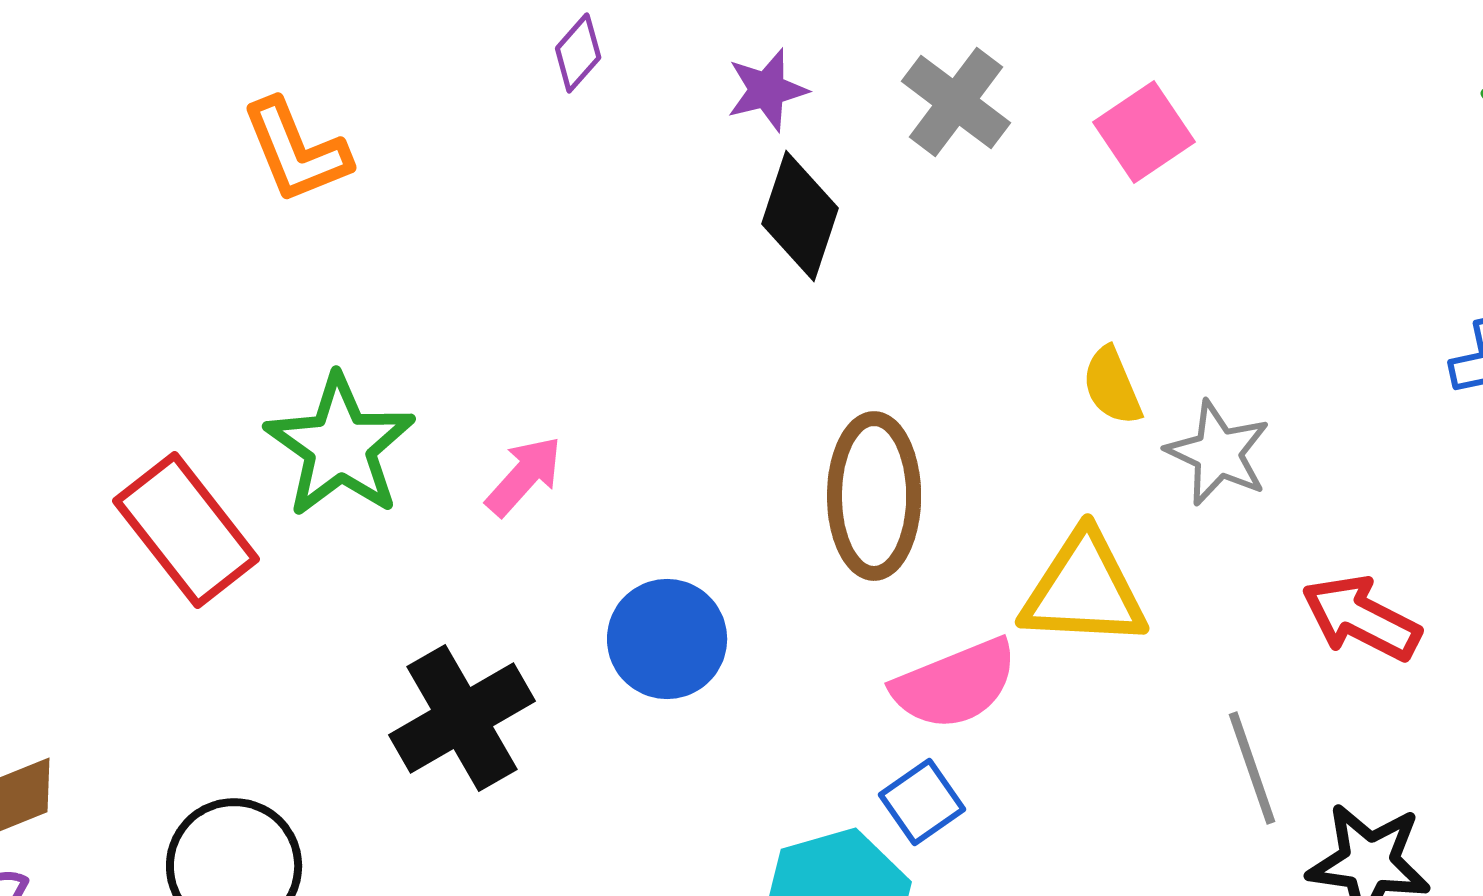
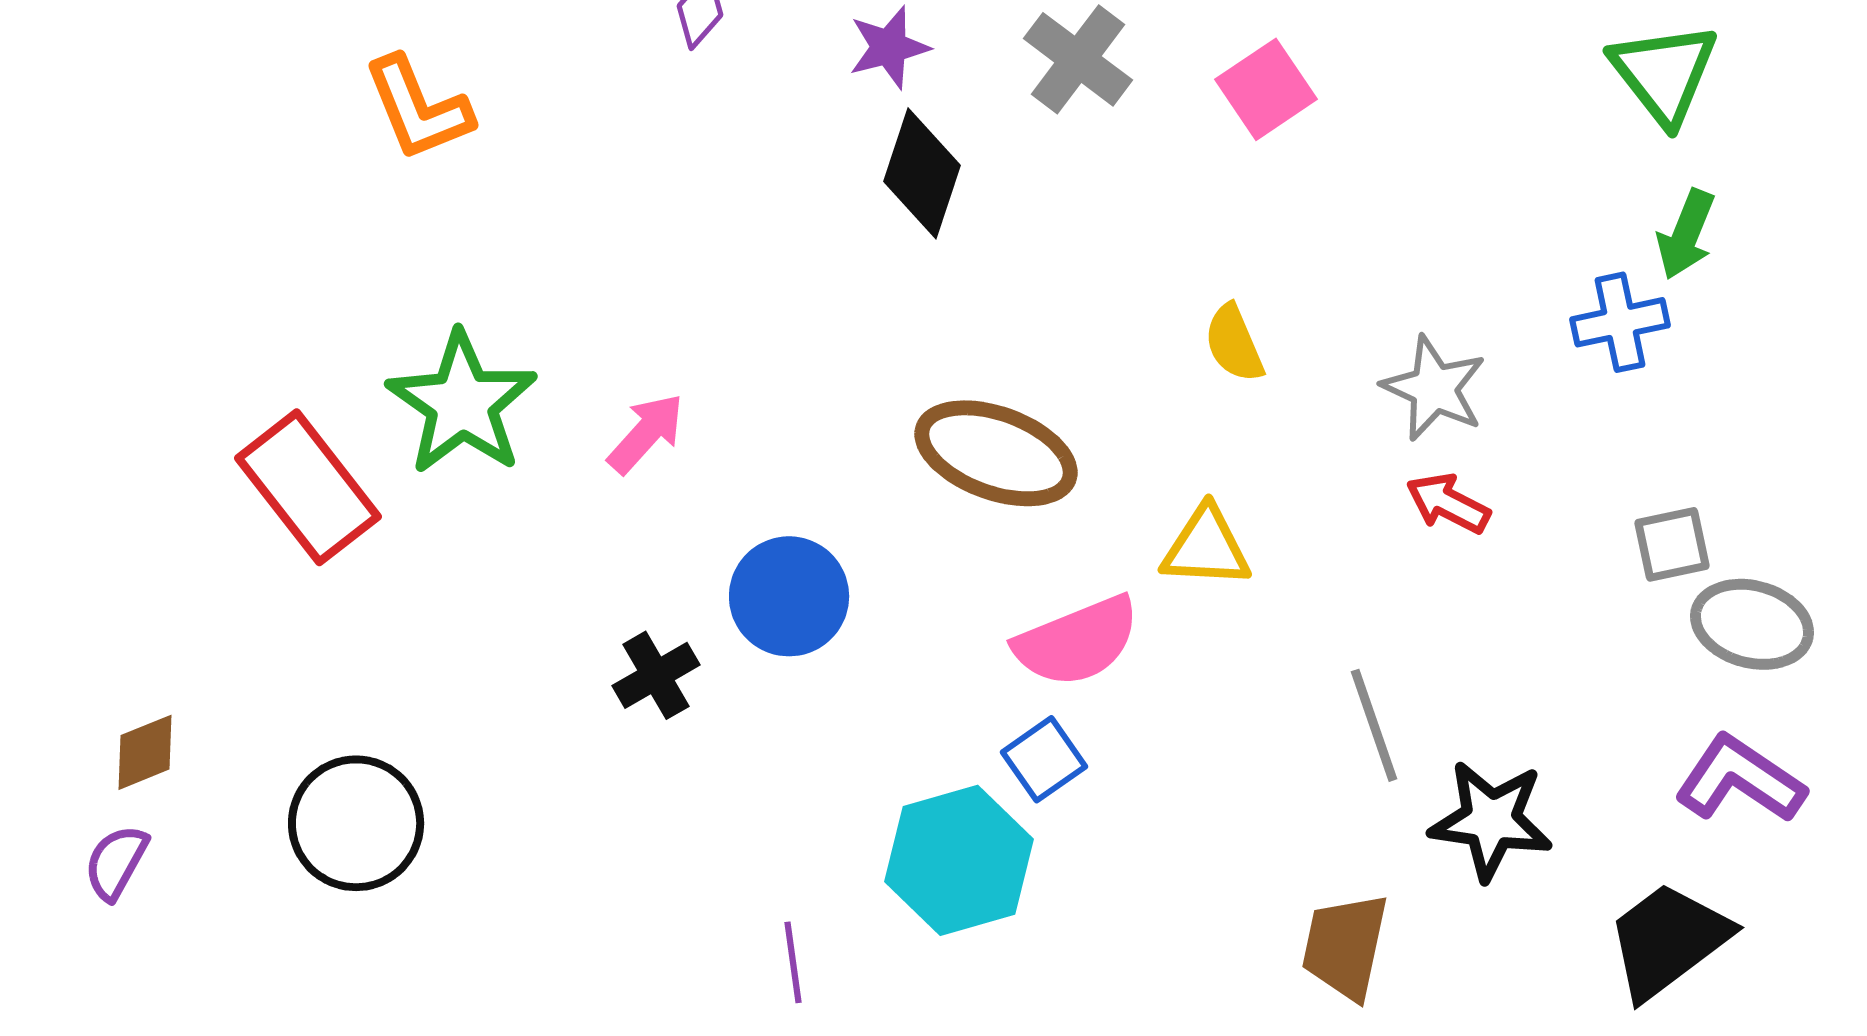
gray star: (1218, 453) -> (1434, 388), moved
brown ellipse: (874, 496) -> (996, 453), turned -70
yellow triangle: (1084, 590) -> (1206, 547), size x0.7
red arrow: (1361, 618) -> (1448, 503), moved, size x0.7
black cross: (462, 718) -> (656, 675), moved, size x0.6

